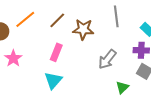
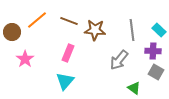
gray line: (116, 16) -> (132, 30), moved
brown line: (57, 20) -> (69, 21), turned 66
green triangle: (122, 87) -> (134, 88), turned -40

